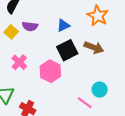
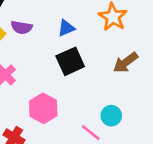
brown arrow: (94, 47) -> (126, 62), moved, turned 120
pink hexagon: (50, 71) -> (43, 108), moved

